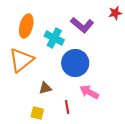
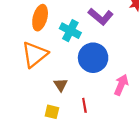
brown triangle: (45, 88) -> (61, 85), turned -48
pink arrow: (89, 92) -> (121, 85), moved, turned 84

